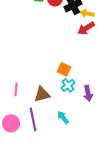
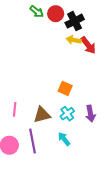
yellow arrow: (87, 13) -> (74, 40), moved
red arrow: (86, 28) -> (88, 45), turned -96
cyan cross: (68, 85) -> (67, 114), moved

